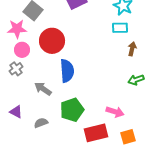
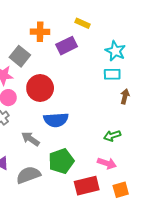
blue semicircle: (67, 71) -> (56, 120), turned 90
green arrow: (136, 80) -> (112, 136), moved
gray semicircle: (41, 123) -> (28, 175), size x1.6

